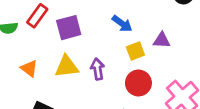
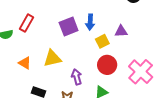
blue arrow: (122, 24) -> (90, 22), turned 63
purple square: (69, 28) -> (69, 26), moved
purple arrow: (98, 69) -> (77, 77), moved

